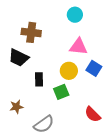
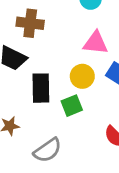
black rectangle: (39, 79) -> (41, 88), size x1.5

